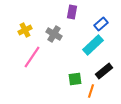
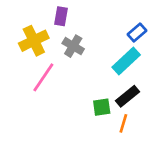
purple rectangle: (72, 12) -> (61, 16), moved
yellow cross: (25, 30) -> (34, 41), size x1.5
black rectangle: (104, 71) -> (127, 96), moved

